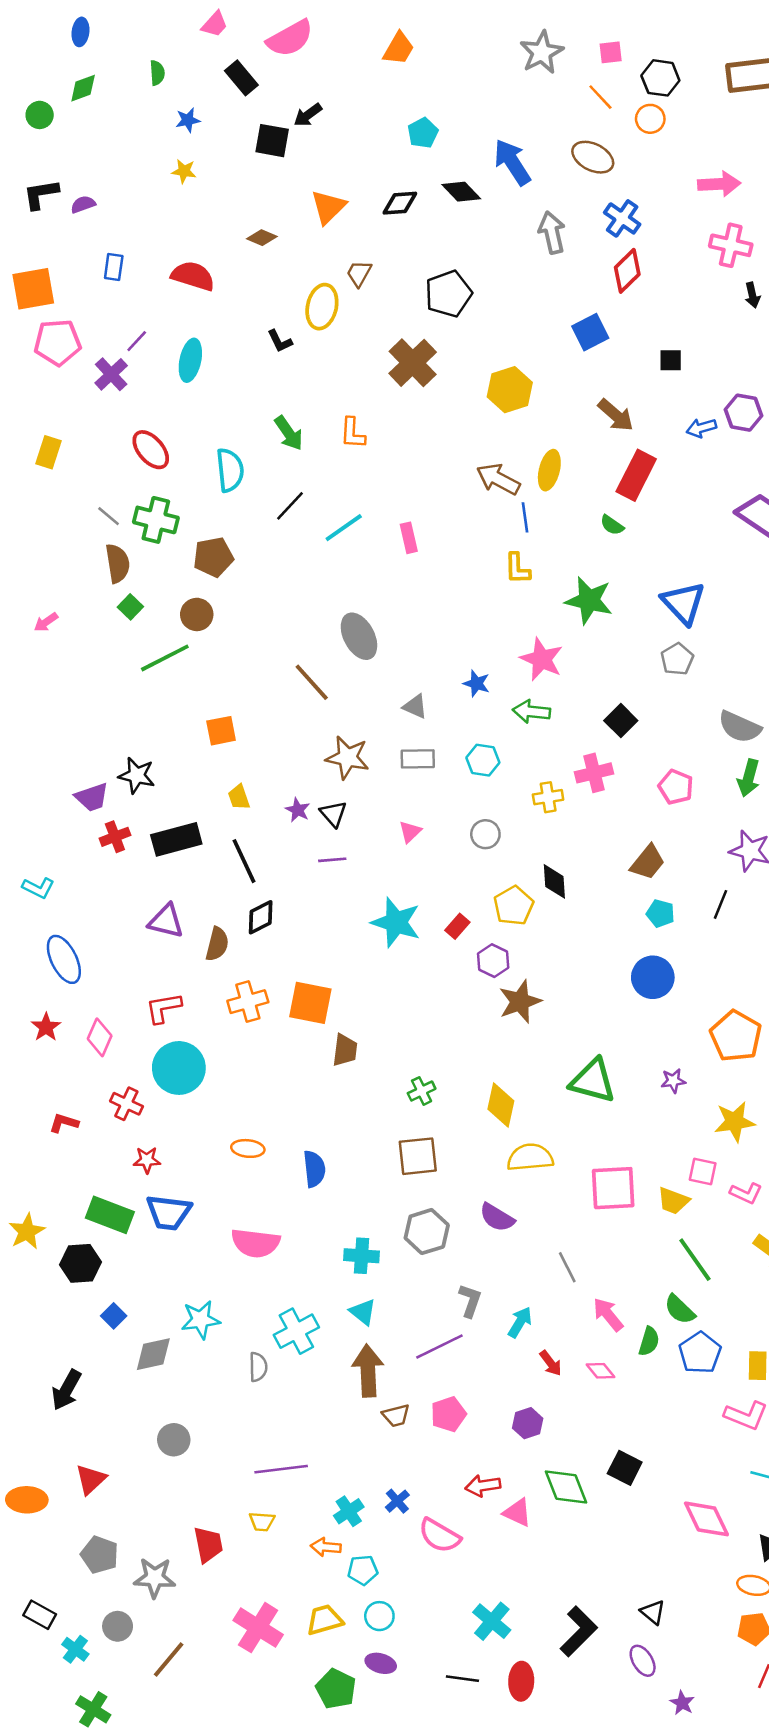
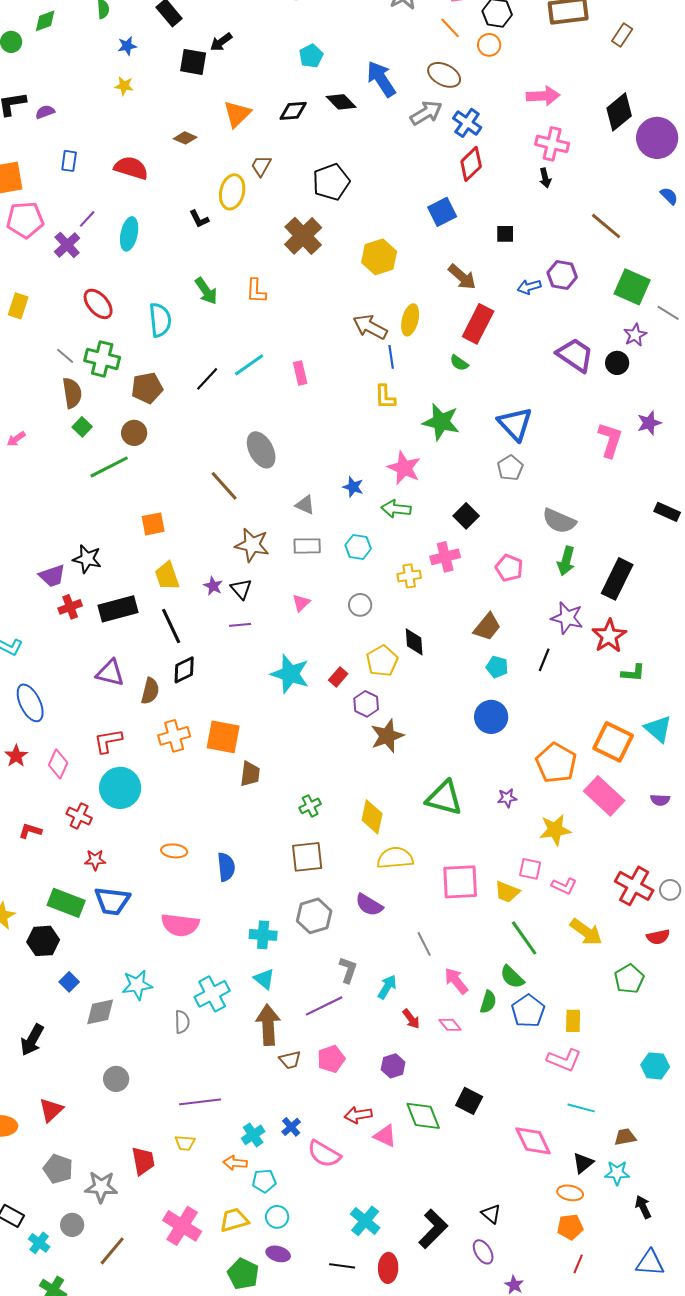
gray arrow: (552, 233) -> (426, 113), moved, turned 72
black arrow: (752, 295) -> (545, 178), moved
black line: (290, 506) -> (207, 379), moved
yellow trapezoid: (239, 797) -> (167, 576), size x1.4

